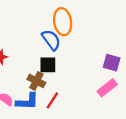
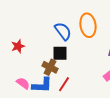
orange ellipse: (63, 22) -> (88, 25), moved

